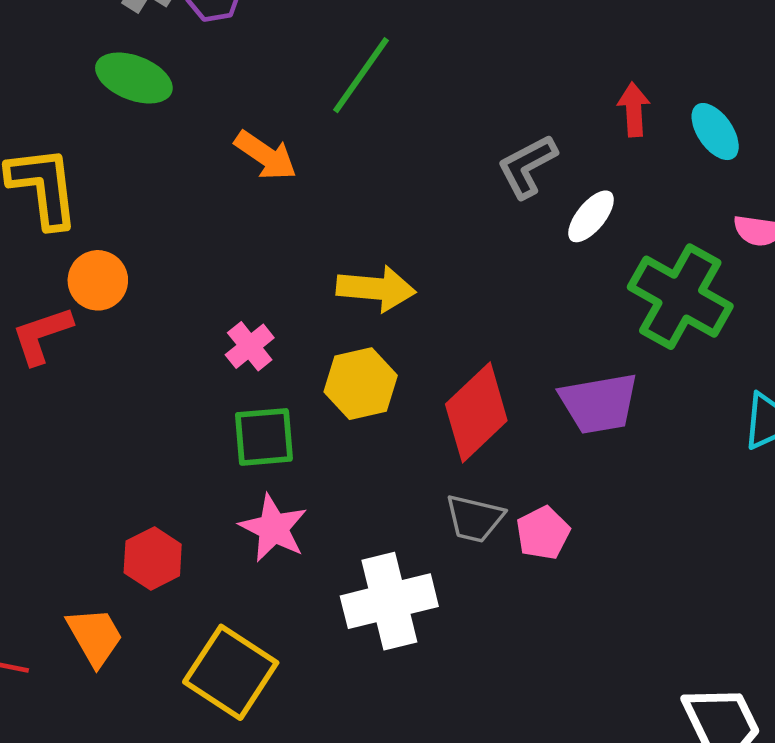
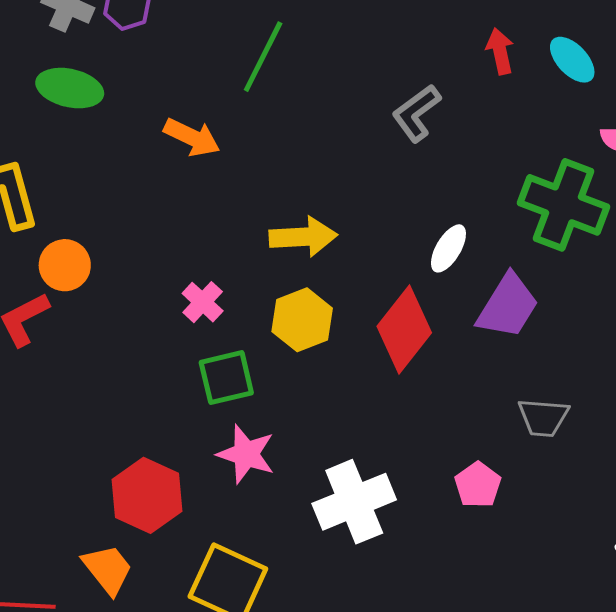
white ellipse: (591, 216) -> (448, 248), moved
purple trapezoid: (599, 403) -> (508, 306), turned -40
gray trapezoid: (475, 518) -> (543, 417), moved
pink pentagon: (543, 533) -> (478, 485), moved
red hexagon: (153, 558) -> (147, 495), size x1.4

